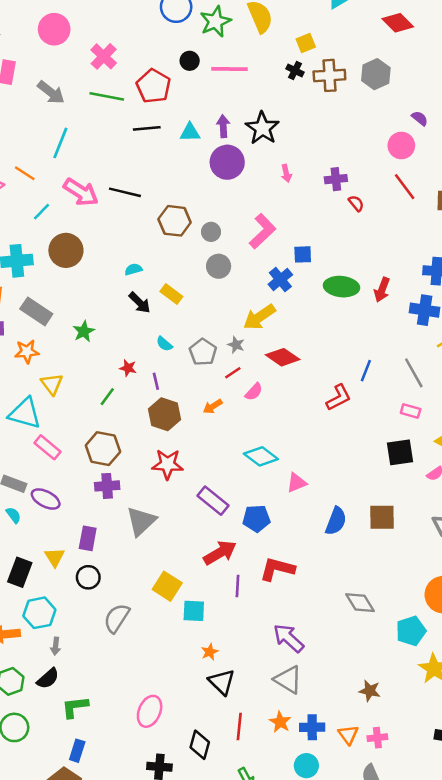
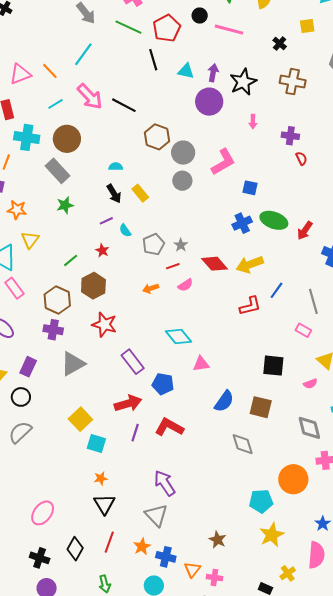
yellow square: (306, 43) -> (307, 26), moved
brown cross: (329, 75) -> (293, 82), moved
black line: (147, 128) -> (153, 60), turned 65
gray circle: (211, 232) -> (183, 153), size x1.5
blue cross: (280, 280) -> (242, 223), moved
gray rectangle: (36, 311) -> (58, 171), moved
yellow arrow: (259, 317) -> (250, 264), moved
red star: (128, 368) -> (102, 251), moved
purple line: (156, 381) -> (106, 221), moved, turned 64
brown hexagon: (165, 414) -> (93, 286), moved
black square: (400, 452) -> (273, 366), moved
gray diamond: (360, 603) -> (243, 444), moved
gray semicircle: (117, 618) -> (20, 432), moved

